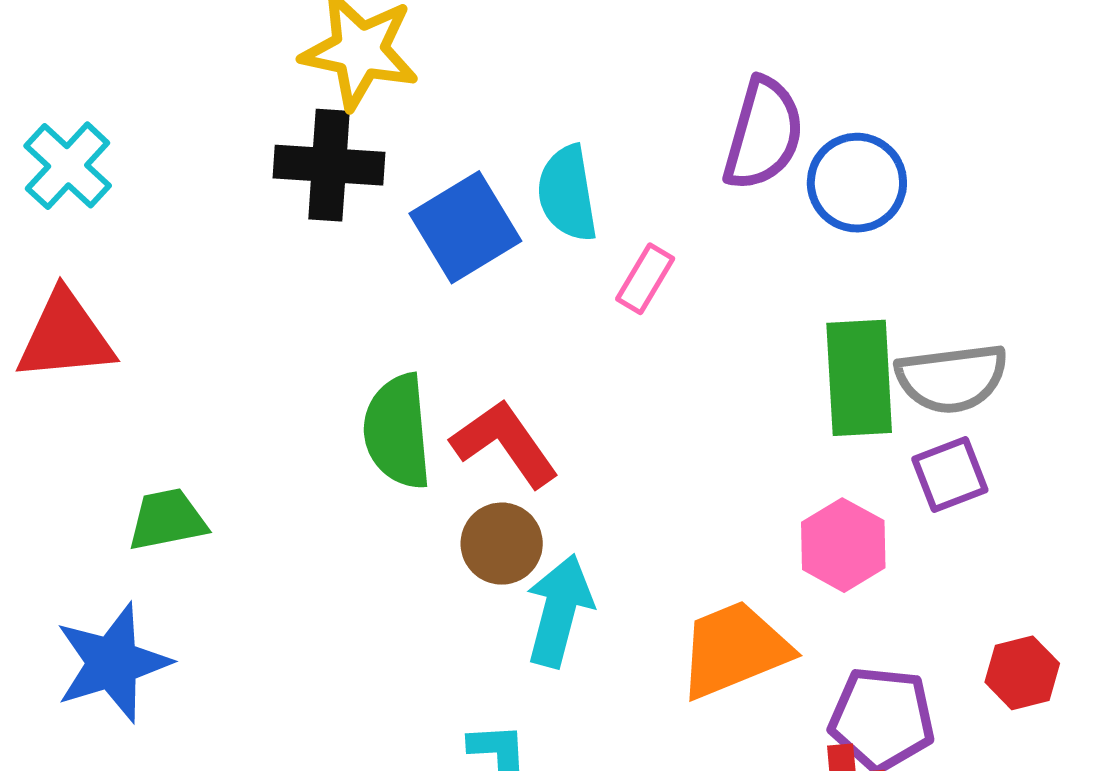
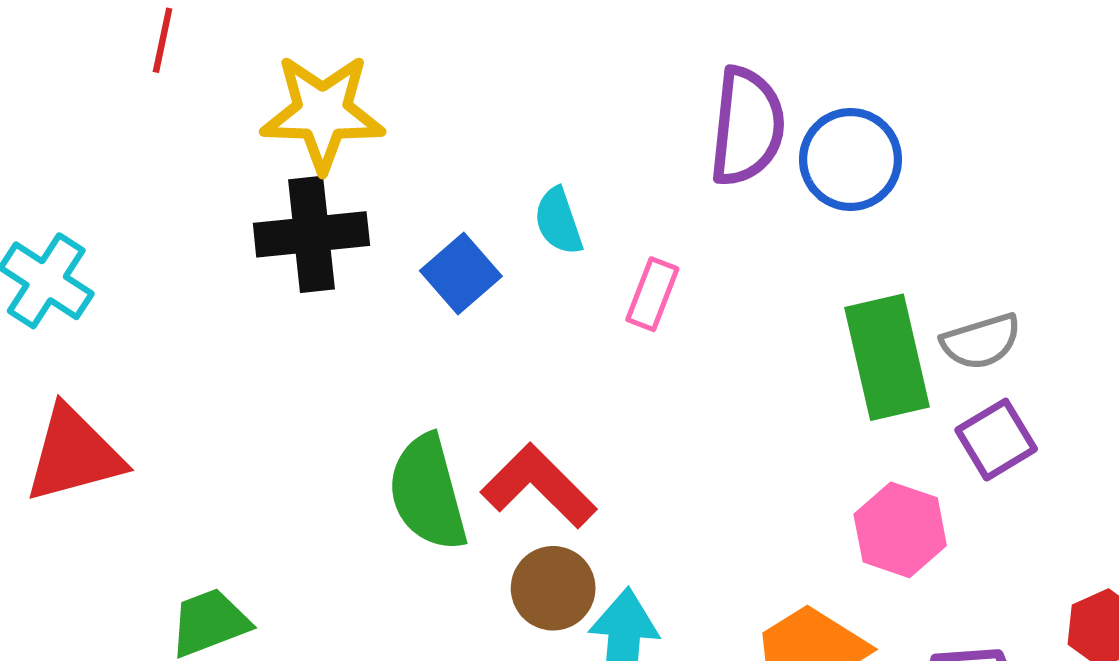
cyan semicircle: (567, 193) -> (558, 221), size x0.7
blue square: (465, 227) -> (461, 273), size x0.7
gray semicircle: (952, 378) -> (981, 341), size x0.7

